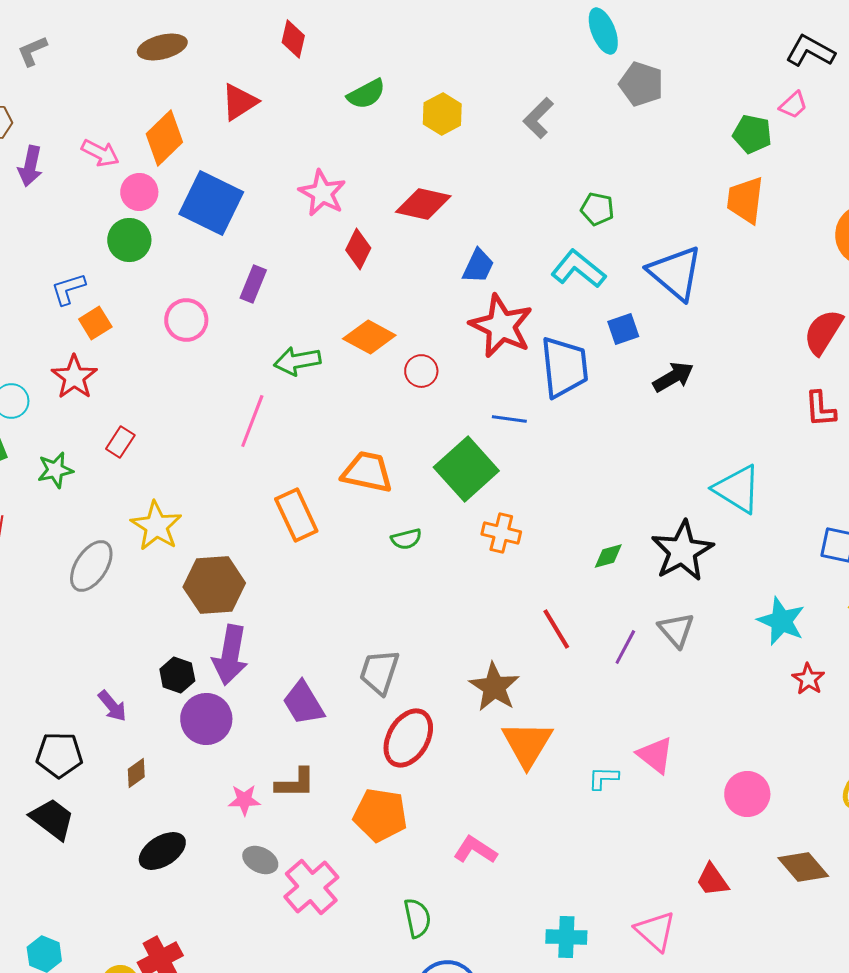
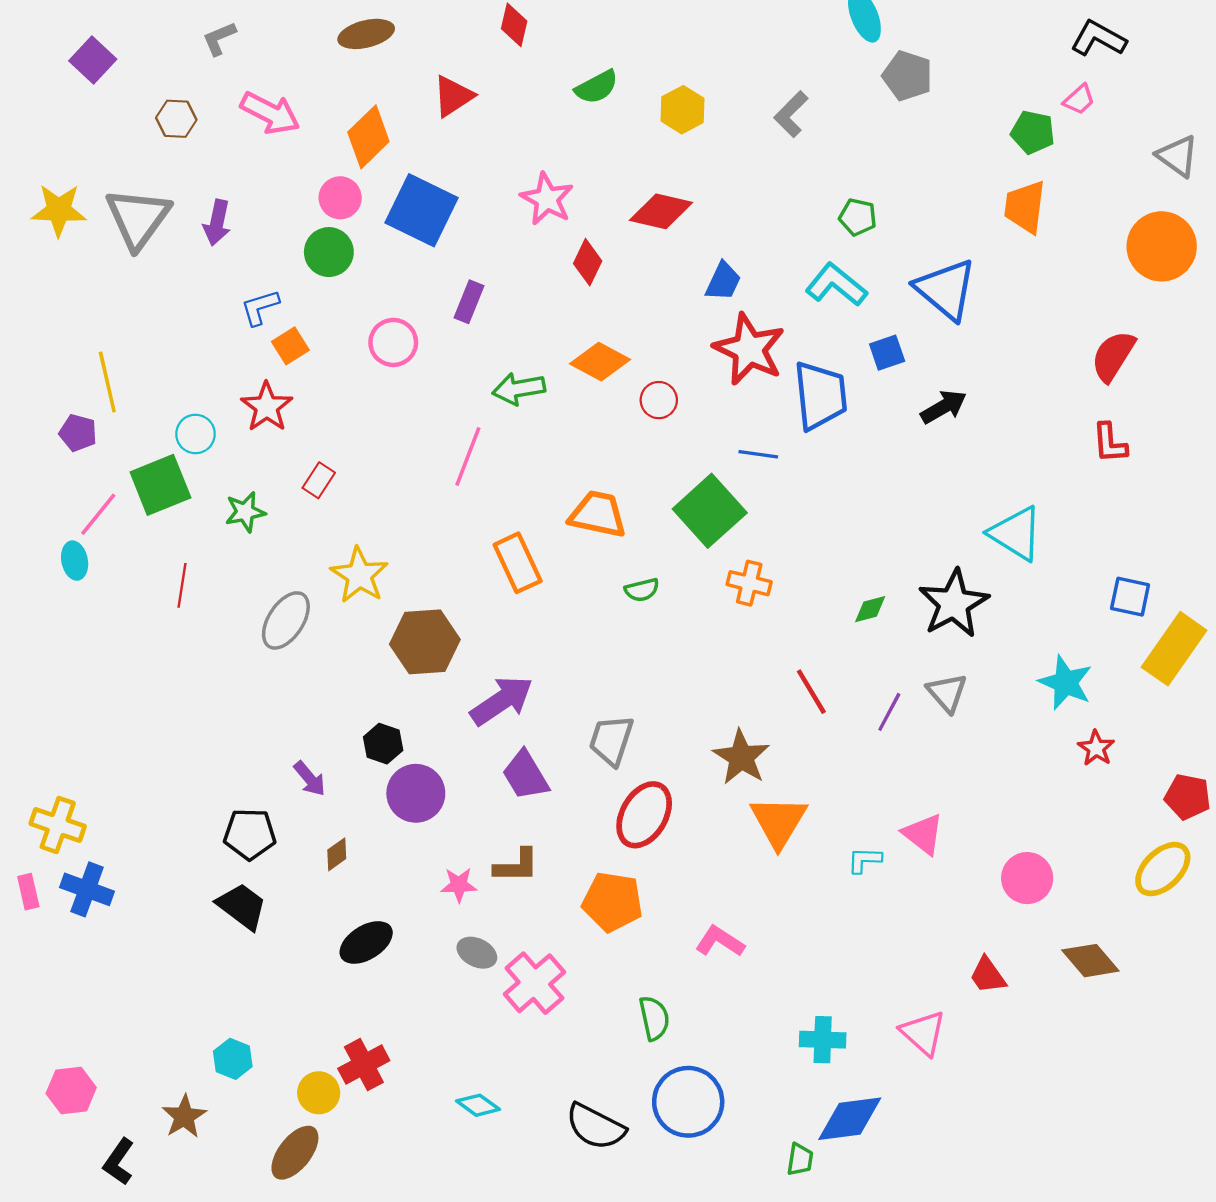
pink arrow: (100, 153) -> (270, 113), moved, size x1.4
purple arrow: (30, 166) -> (217, 223), moved
purple arrow: (230, 655) -> (502, 701), moved, turned -134

